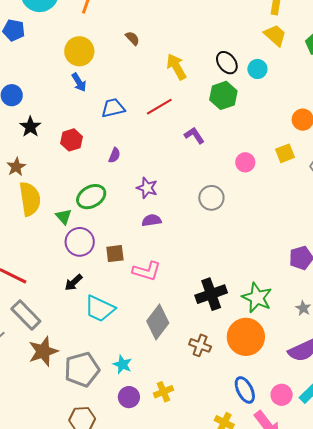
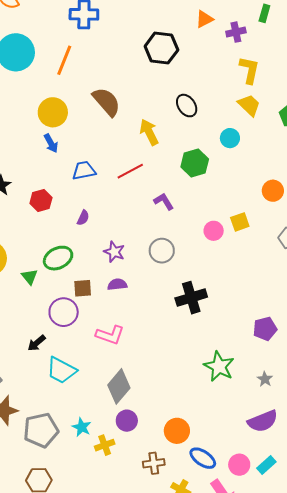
brown semicircle: (132, 38) -> (106, 102), size x2.0
black ellipse: (227, 63) -> (187, 106), moved
yellow square: (285, 153) -> (240, 222), moved
gray circle: (211, 198) -> (162, 251), moved
purple circle: (80, 242) -> (64, 312), moved
brown square: (115, 254) -> (83, 288), moved
black cross: (211, 294) -> (191, 298), moved
orange circle: (246, 337) -> (177, 431), moved, size x0.7
brown cross: (200, 345) -> (154, 463), moved, turned -30
blue ellipse: (245, 390) -> (203, 458), turned -32
yellow cross: (163, 392) -> (105, 445), moved
purple circle: (129, 397) -> (127, 421), moved

